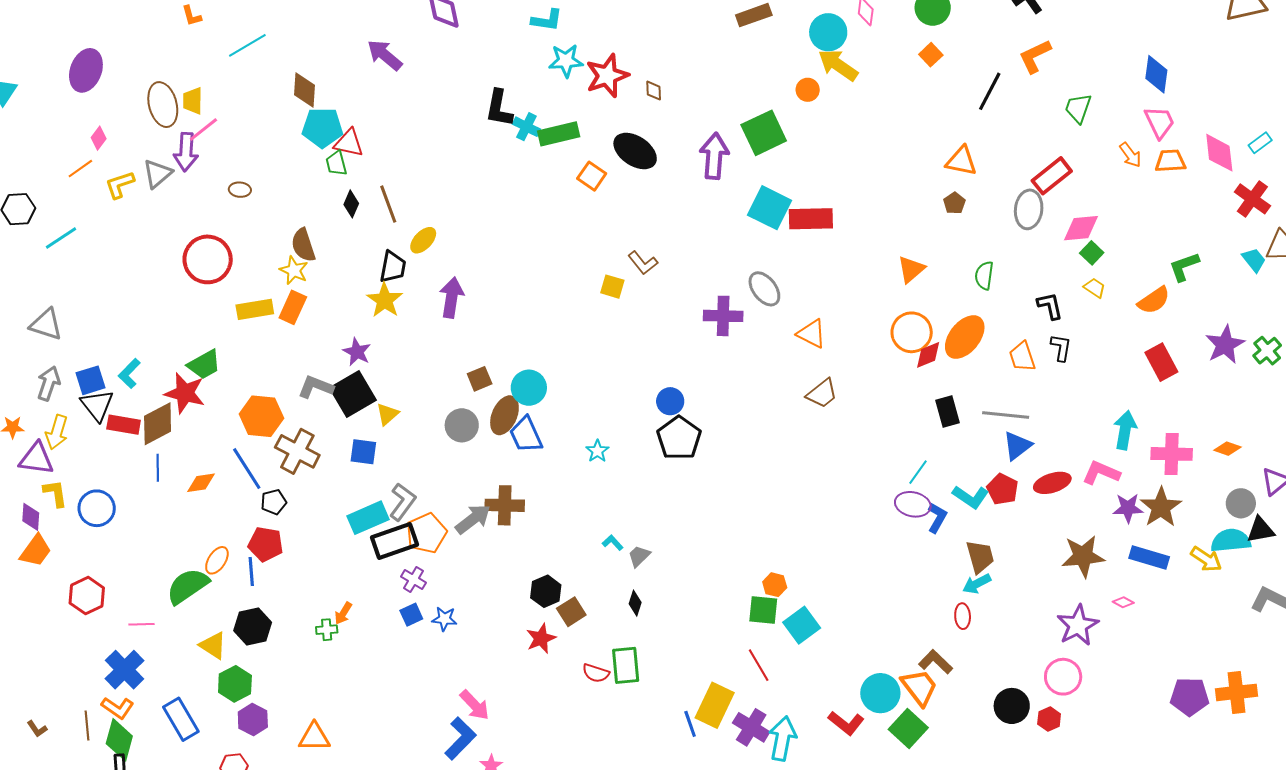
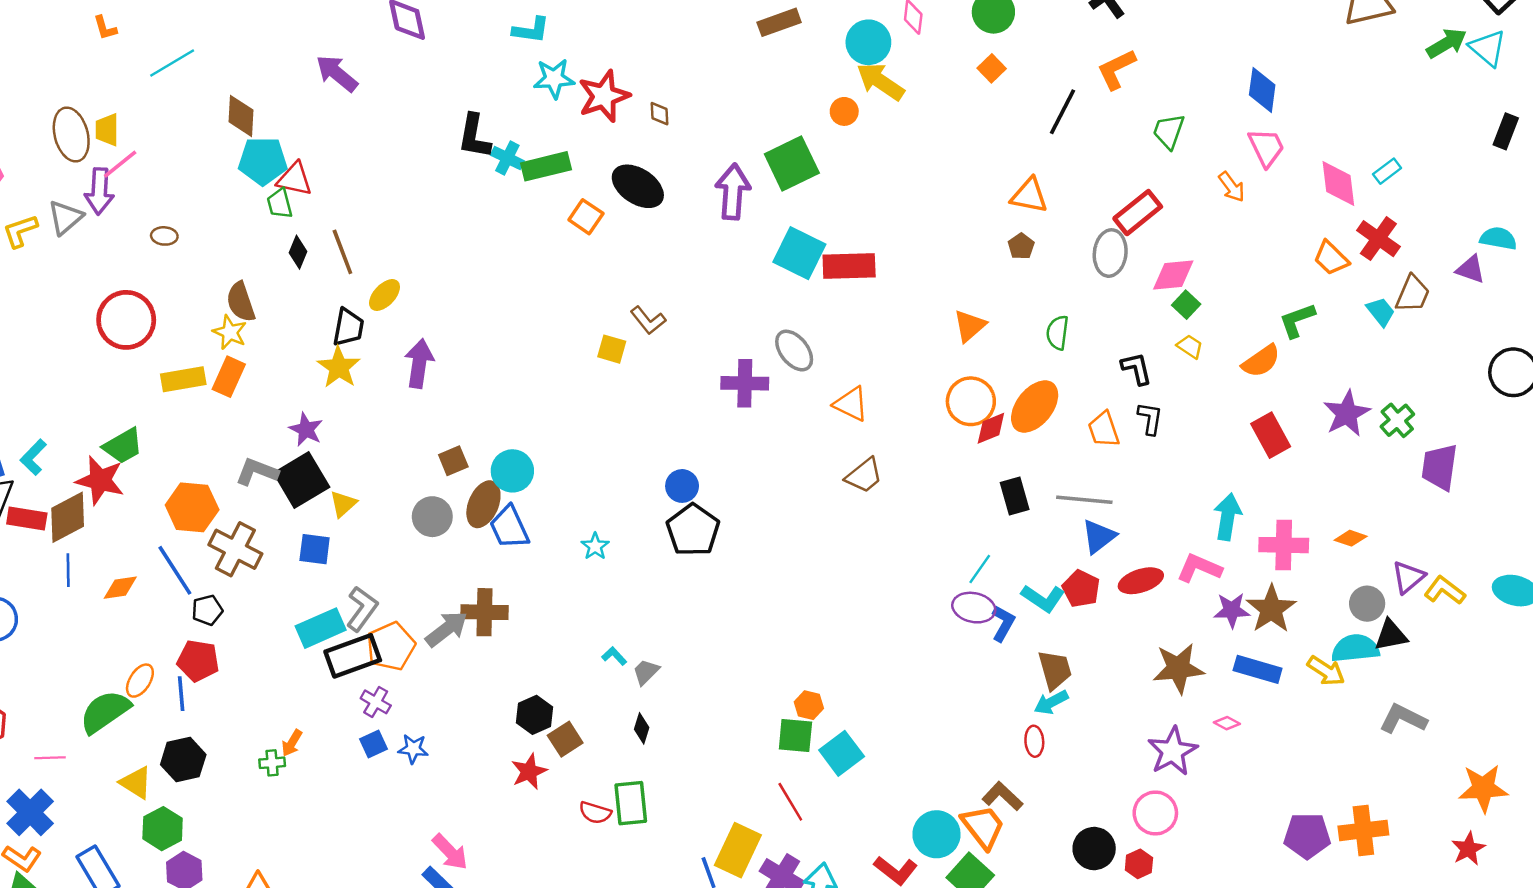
orange trapezoid: (1170, 161) -> (1331, 258), moved, turned -132

